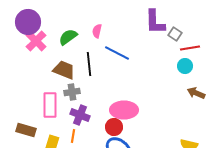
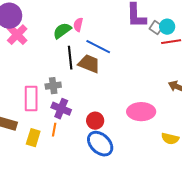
green semicircle: (68, 37) -> (62, 31), moved
cyan circle: (185, 66) -> (167, 27), moved
brown trapezoid: (64, 70) -> (89, 64), moved
pink ellipse: (124, 110) -> (141, 112), moved

